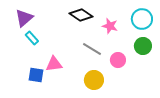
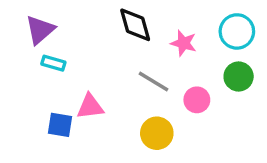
black diamond: (81, 15) -> (135, 25), turned 40
cyan rectangle: (32, 38) -> (53, 63), turned -32

